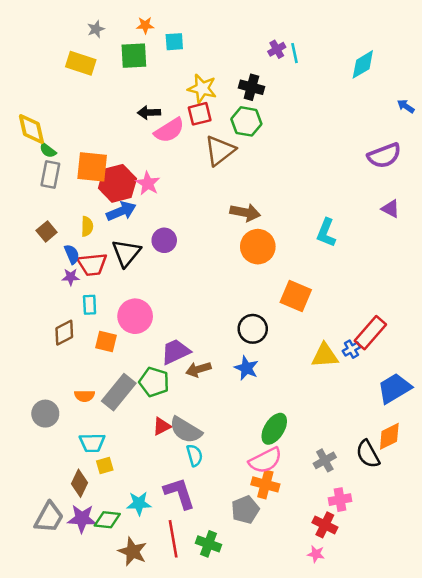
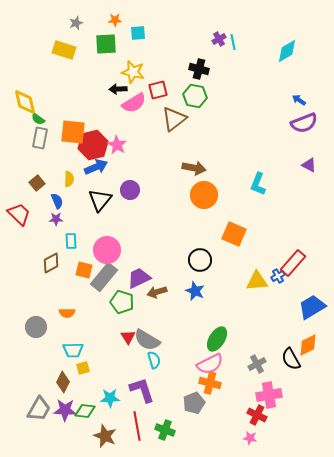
yellow star: (202, 89) -> (133, 72), moved
blue arrow: (406, 106) -> (299, 100), moved
red trapezoid: (92, 264) -> (19, 214), moved, turned -130
gray rectangle: (119, 392) -> (104, 277), moved
red triangle: (162, 426) -> (128, 337), turned -35
pink cross: (340, 500) -> (269, 395), size x1.4

